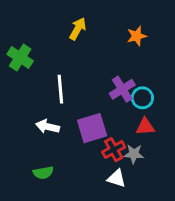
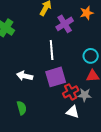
white line: (60, 89) -> (52, 50), moved
purple cross: (122, 89) -> (65, 24), moved
green semicircle: (43, 173) -> (22, 108), turned -96

